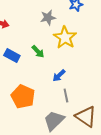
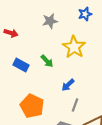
gray star: (48, 18) -> (50, 21), moved
gray line: (66, 96) -> (75, 105), turned 32

